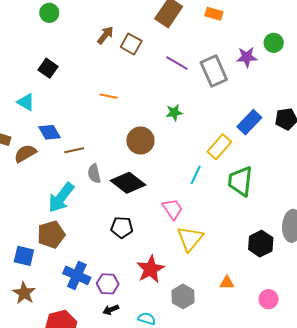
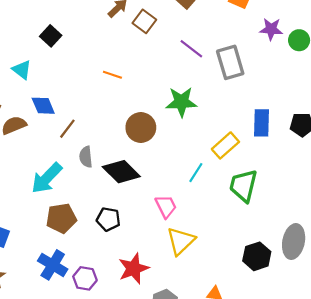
purple star: (247, 57) -> (271, 29), moved
green star: (174, 113) -> (181, 102), size x1.6
blue rectangle: (249, 122) -> (262, 123), turned -50
brown line: (74, 150) -> (67, 129), turned -48
brown pentagon: (51, 234) -> (61, 218), moved

